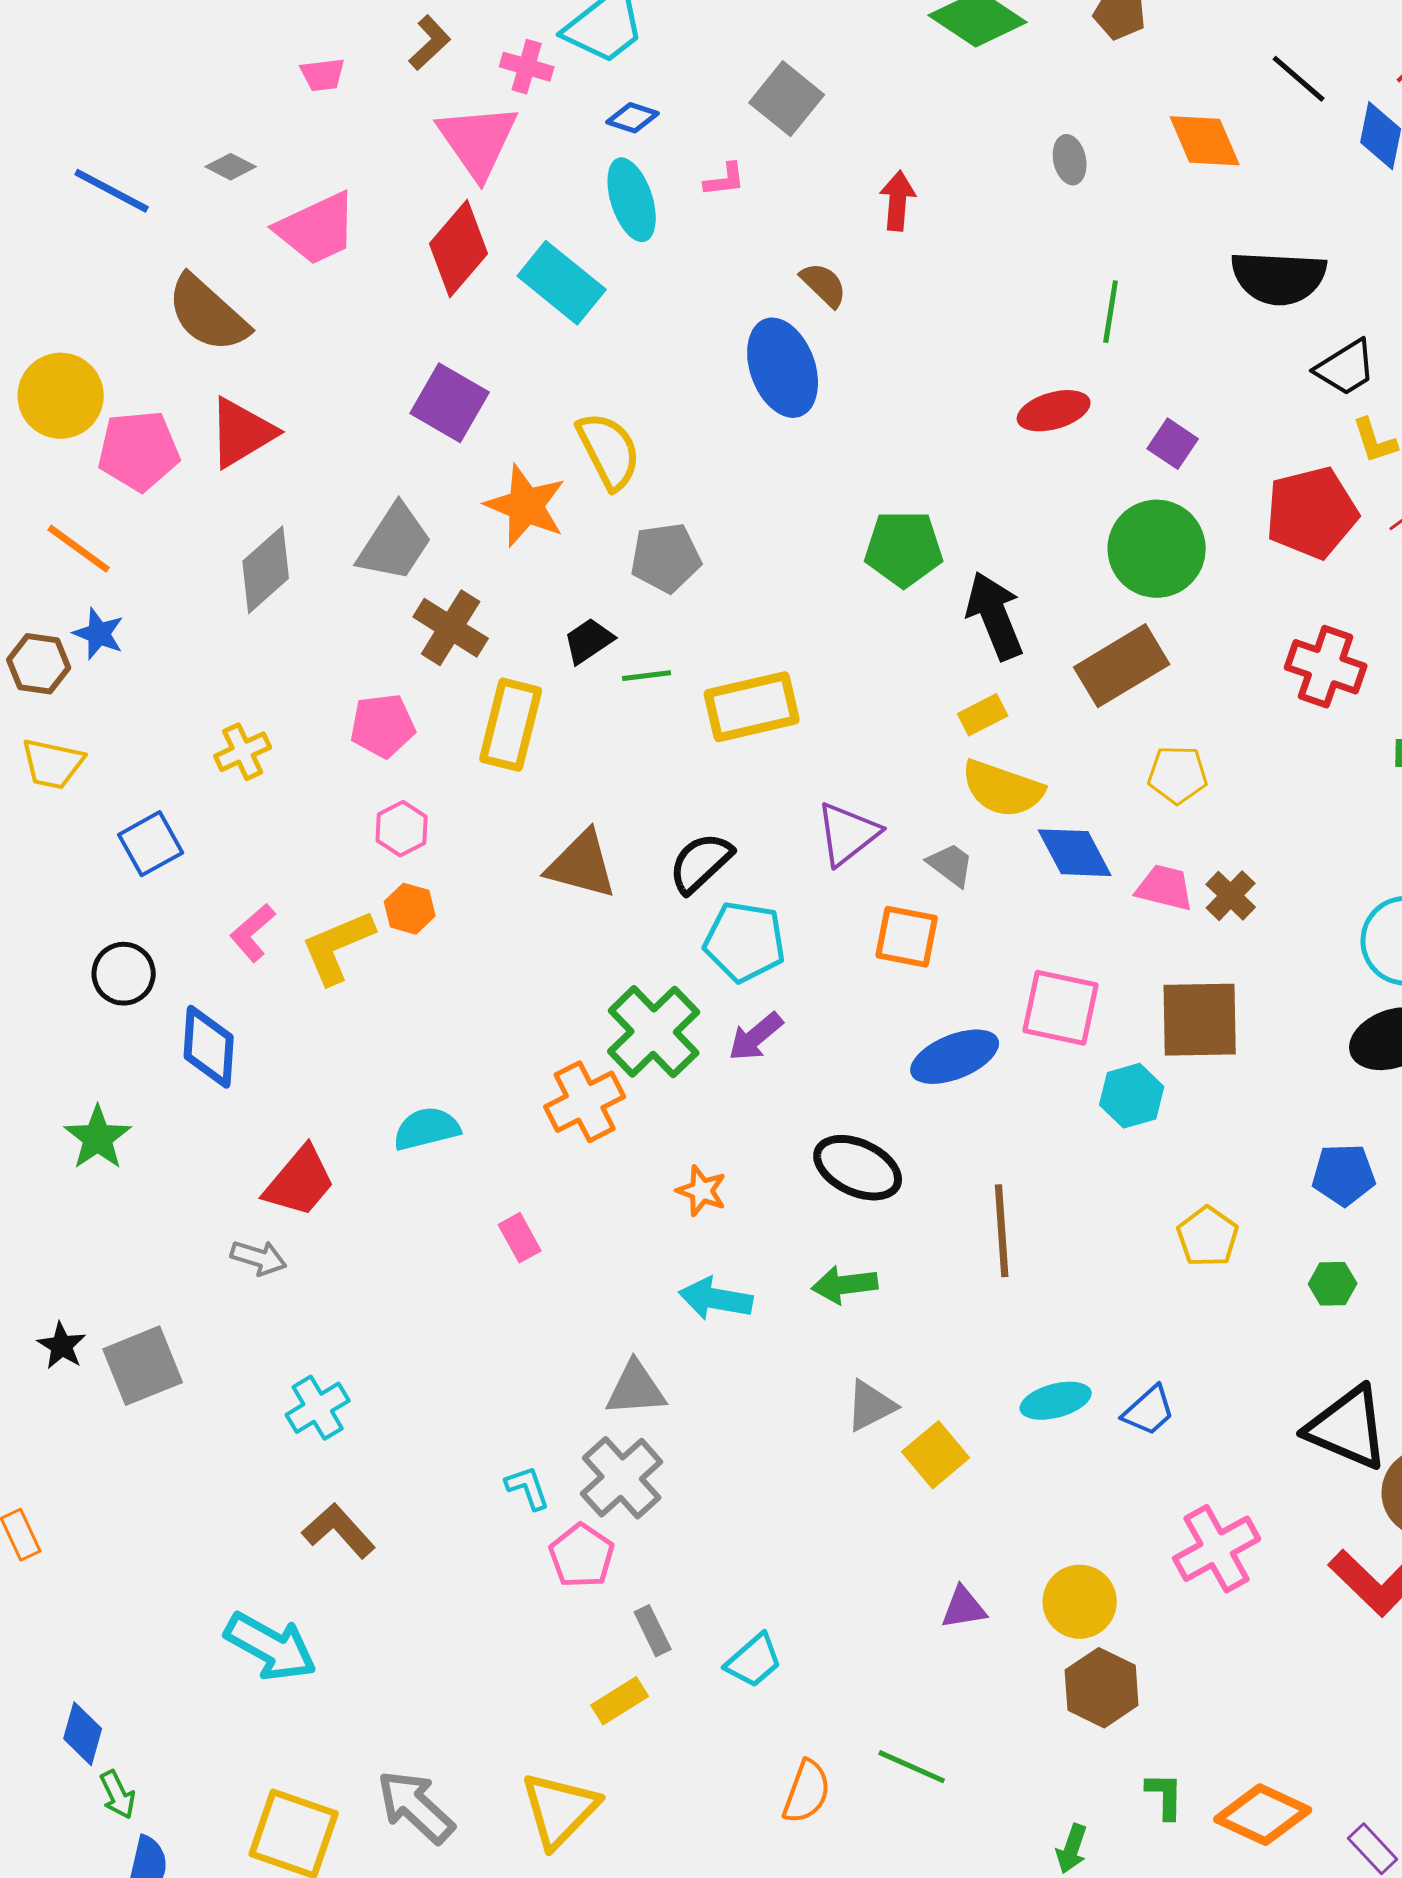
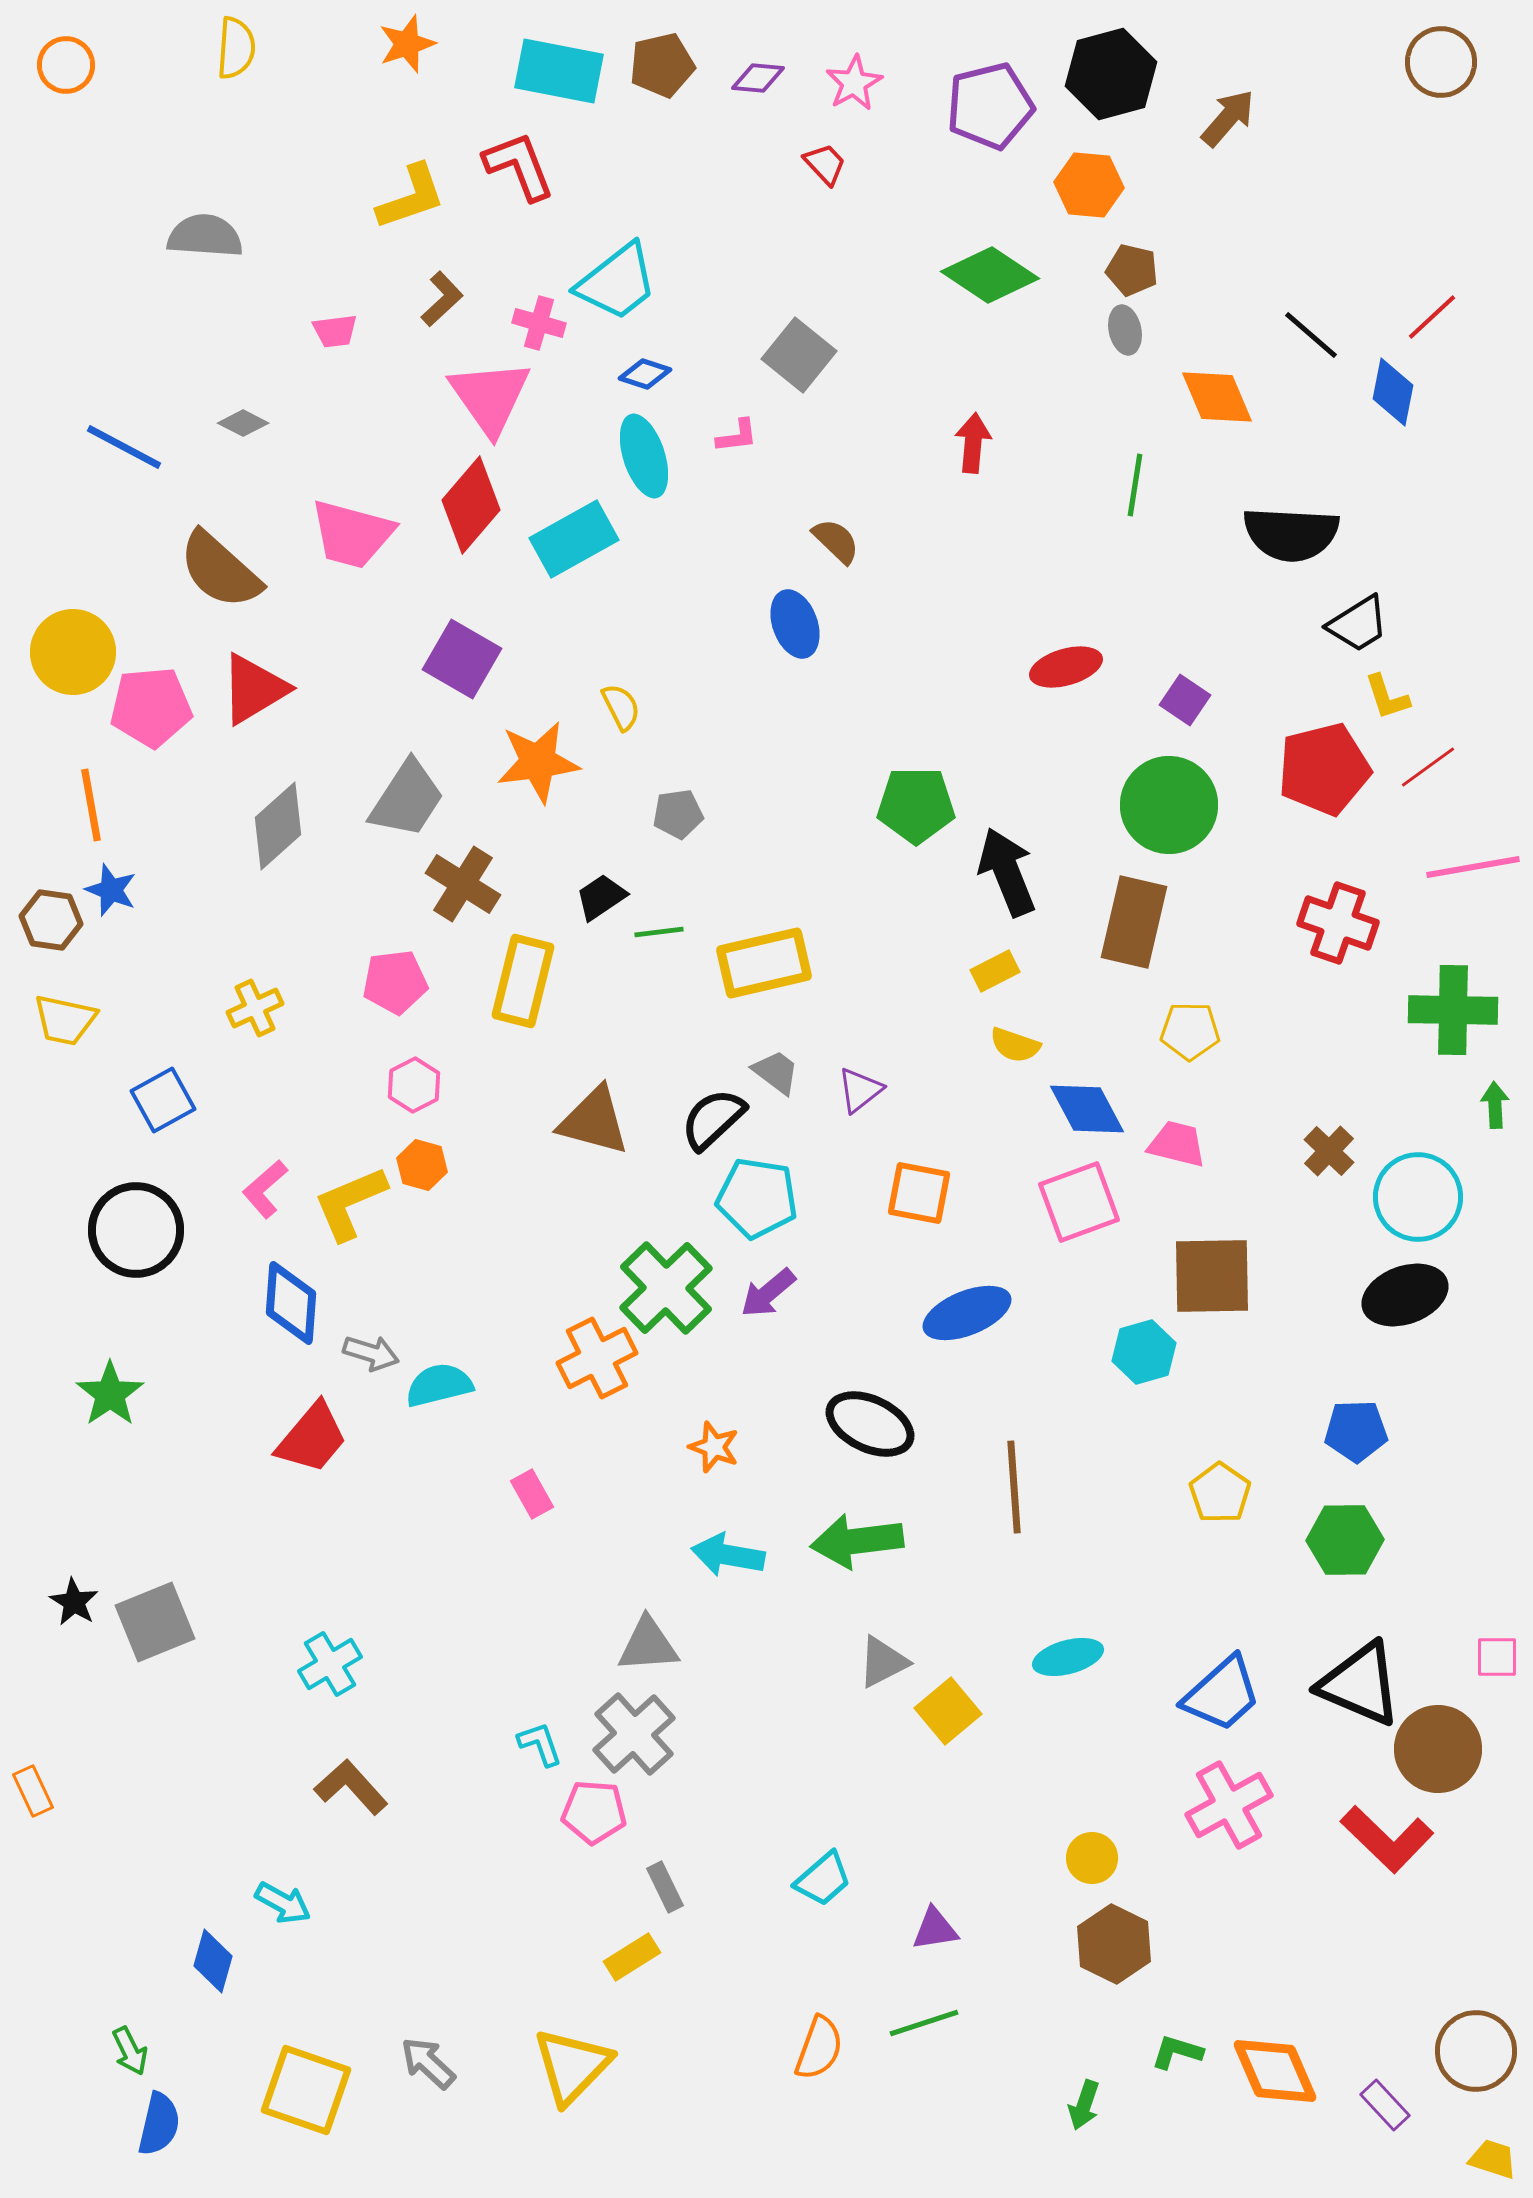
gray ellipse: (1070, 160) -> (1125, 330), moved
red arrow: (898, 201) -> (973, 443), moved
pink trapezoid: (317, 229) -> (352, 534), moved, turned 40
cyan rectangle: (562, 283) -> (574, 539), turned -68
green line: (1111, 312) -> (1135, 485), moved
blue ellipse: (783, 368) -> (795, 624), size x0.7
yellow semicircle: (609, 451) -> (621, 707), size x0.6
orange star: (526, 506) -> (538, 762), turned -30
orange line: (79, 549) -> (91, 805), turned 44
gray pentagon: (666, 558) -> (678, 814), size x0.7
brown rectangle: (1122, 666) -> (1134, 922), turned -46
yellow semicircle: (1003, 789) -> (1015, 1045), size x0.6
purple triangle: (848, 834) -> (860, 1090), size x0.7
gray trapezoid: (951, 865) -> (776, 1072), moved
brown cross: (1231, 896) -> (1329, 1151), moved
black circle: (124, 974) -> (136, 1230), size x1.5
pink square: (1061, 1008) -> (1079, 1202), moved, turned -32
blue diamond: (209, 1047) -> (291, 1303), moved
gray arrow: (259, 1258) -> (371, 1353), moved
green hexagon: (1333, 1284) -> (1345, 1540), size x1.6
green arrow: (845, 1285) -> (857, 1541), size x1.4
blue trapezoid: (1149, 1411) -> (1222, 1694), moved, size x1.5
pink pentagon: (582, 1556) -> (594, 1812), turned -30
yellow circle: (1080, 1602) -> (1092, 1858), size x0.7
purple triangle: (964, 1608) -> (935, 1929), moved
cyan arrow: (271, 1647) -> (283, 1903), size x0.6
cyan trapezoid: (754, 1661) -> (823, 1879), moved
blue diamond: (83, 1734) -> (213, 1961), moved
green line: (912, 1767) -> (924, 2023), turned -42
green L-shape: (1165, 1796) -> (1177, 2052), turned -74
gray arrow: (416, 1807) -> (428, 2063), size x0.7
orange diamond: (1263, 1815) -> (1275, 2071), turned 42

